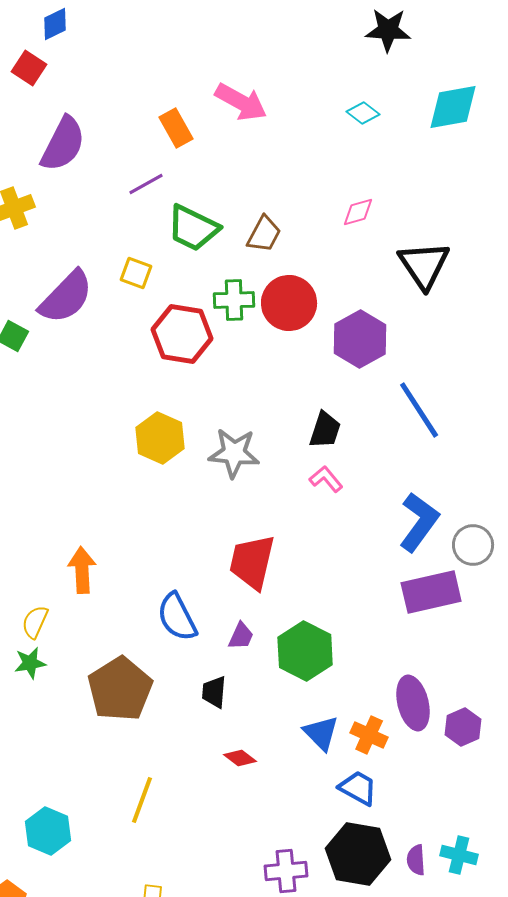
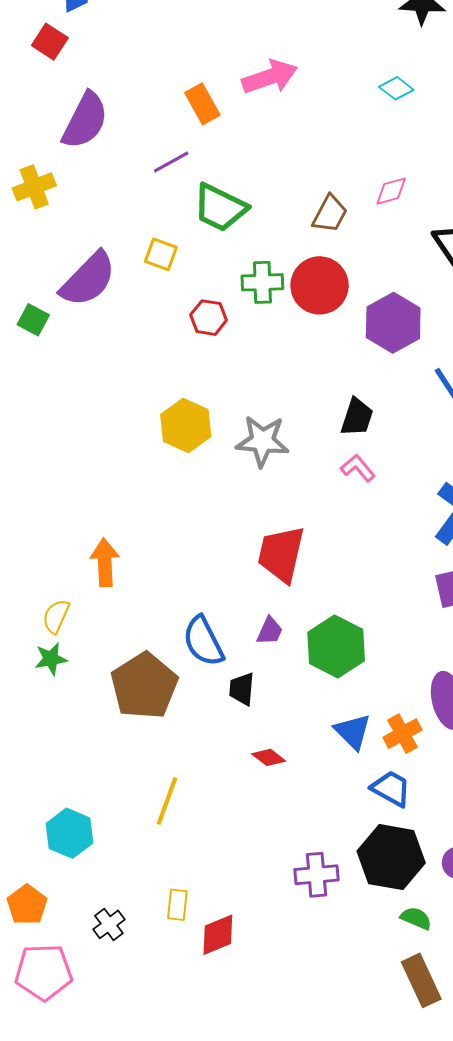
pink arrow: (241, 102) -> (270, 77), turned -48
brown trapezoid: (264, 234) -> (330, 214), moved
red hexagon: (182, 334) -> (209, 318), size x0.6
blue semicircle: (177, 617) -> (203, 641), moved
orange cross: (369, 735) -> (403, 734), turned 36

